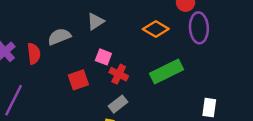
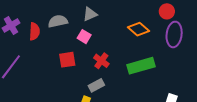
pink square: (103, 57) -> (84, 37), moved

